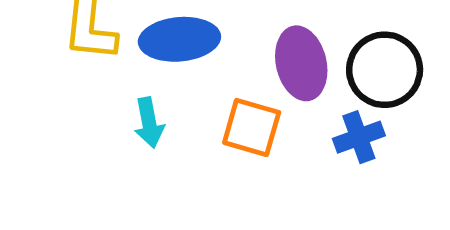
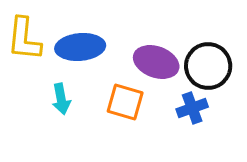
purple ellipse: (301, 63) -> (156, 62), turned -57

